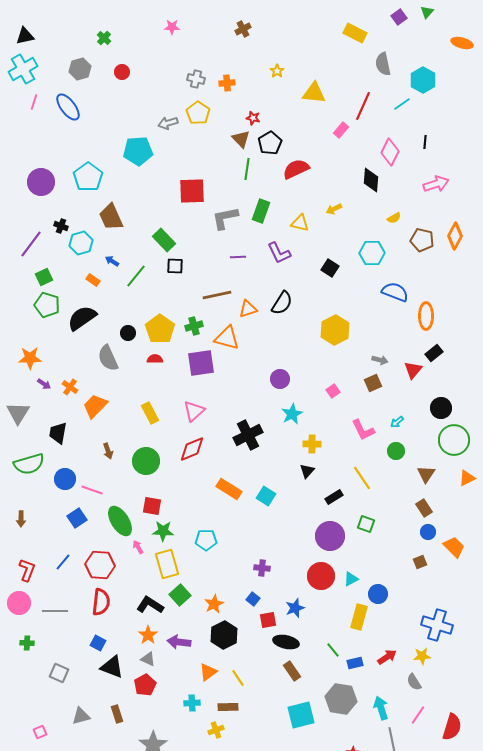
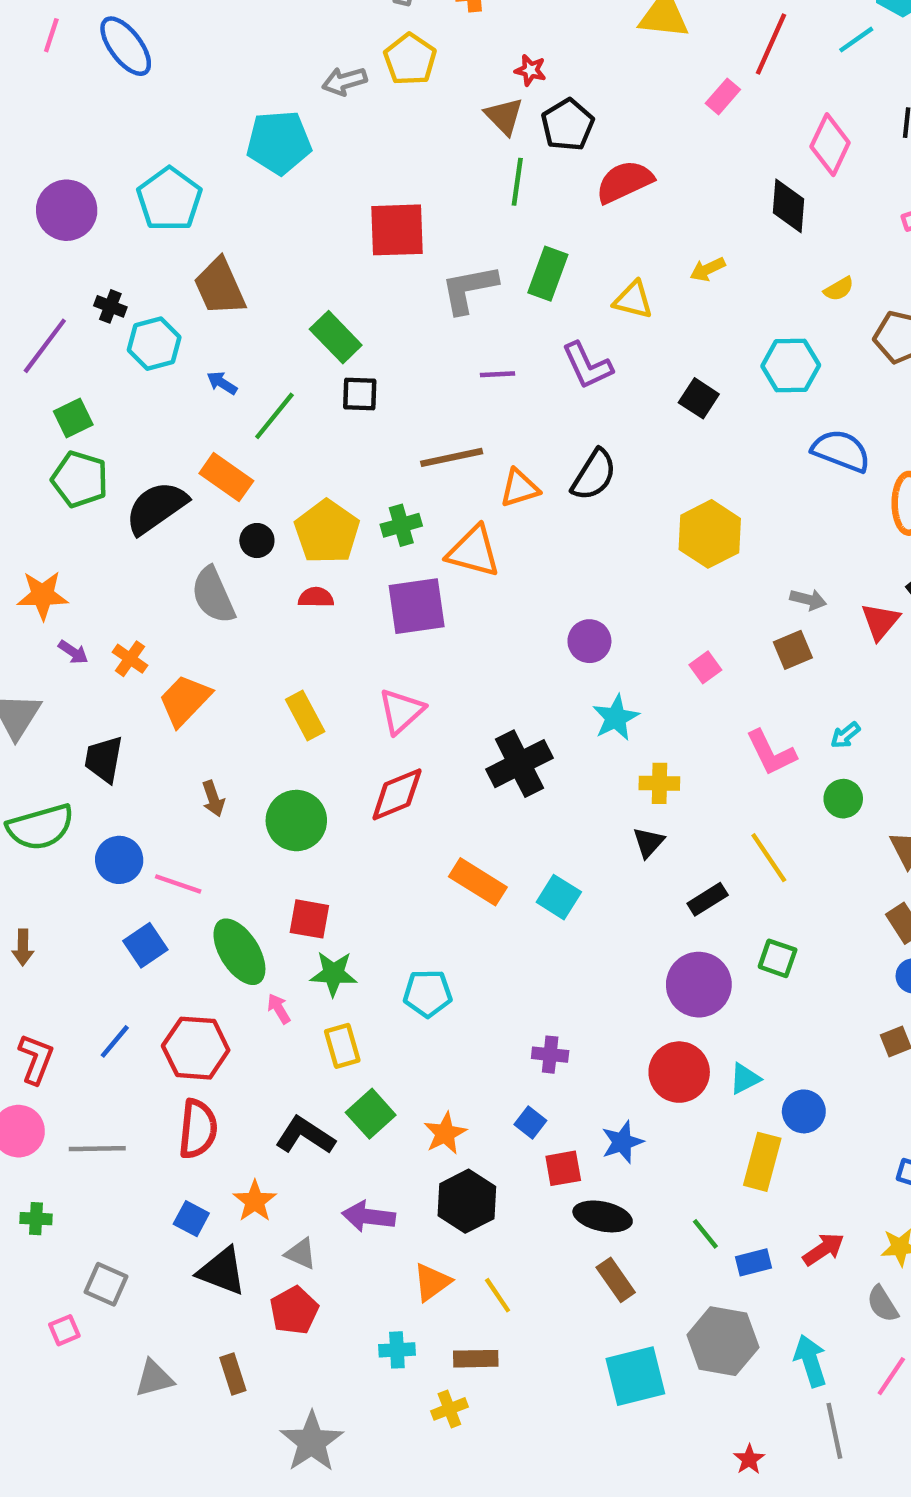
orange rectangle: (93, 280) -> (226, 477), moved, size x1.6
yellow rectangle: (167, 564) -> (342, 1046), size x0.7
orange star: (148, 635) -> (255, 1201), moved
pink square: (40, 732) -> (64, 1330), moved

